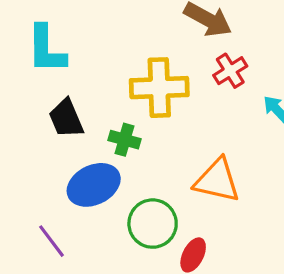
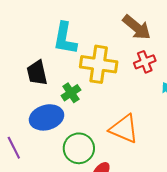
cyan L-shape: (46, 49) -> (65, 38), moved
green cross: (125, 140) -> (71, 93), turned 30

